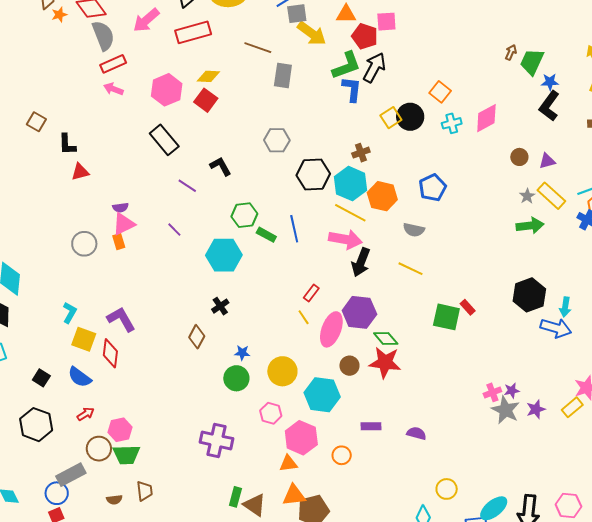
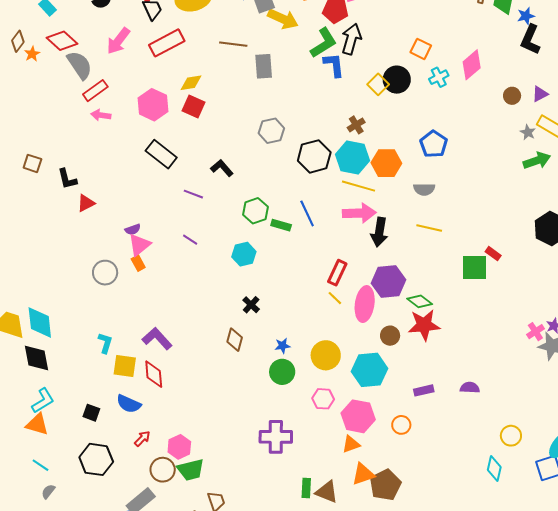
cyan hexagon: (224, 255) -> (244, 254), size x0.7
red rectangle: (311, 293) -> (337, 273), size x1.4

